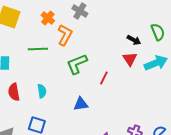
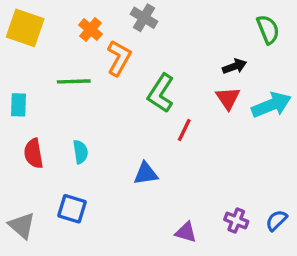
green semicircle: (158, 32) -> (268, 30), moved
black arrow: (134, 40) -> (235, 66), turned -48
green L-shape: (77, 64) -> (161, 93), moved, turned -35

